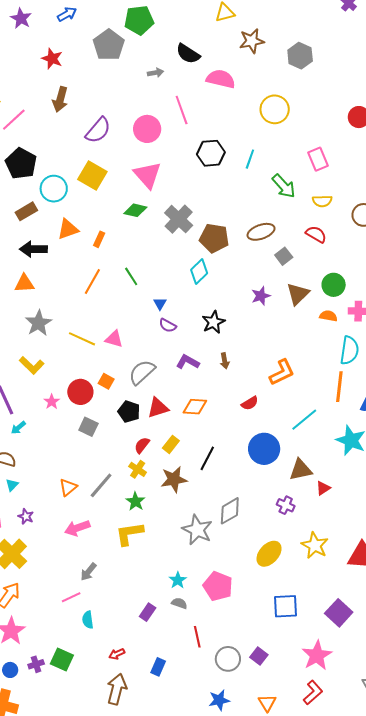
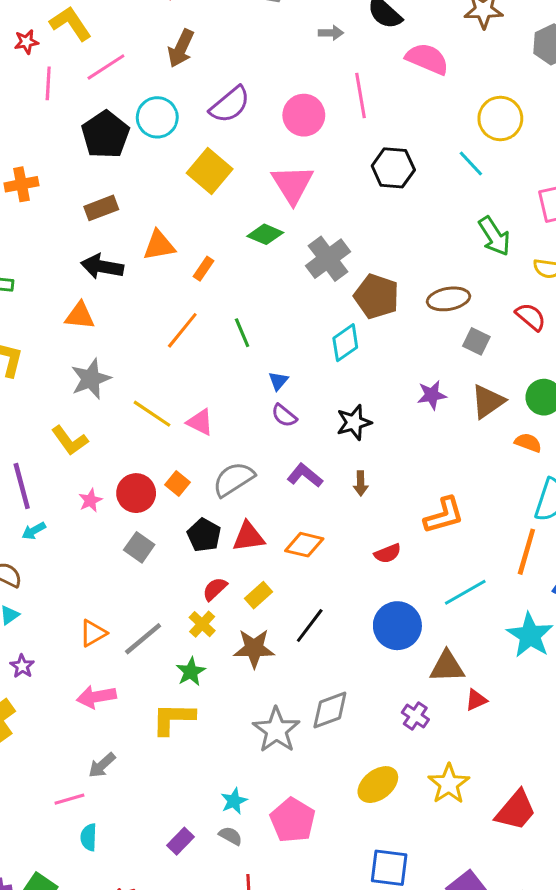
cyan line: (250, 159) -> (471, 164), moved, turned -72
cyan circle: (54, 189) -> (157, 117), moved
gray square: (284, 256) -> (476, 341), turned -36

